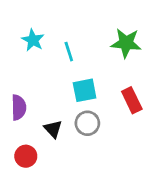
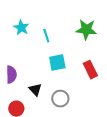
gray circle: (87, 123) -> (60, 99), moved

